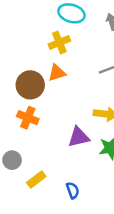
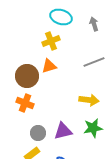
purple triangle: (79, 137) -> (63, 131), moved
gray circle: (12, 160) -> (38, 133), moved

